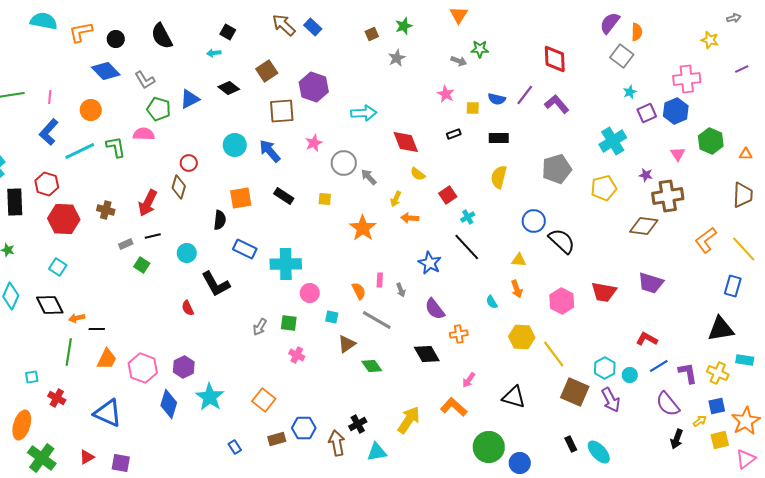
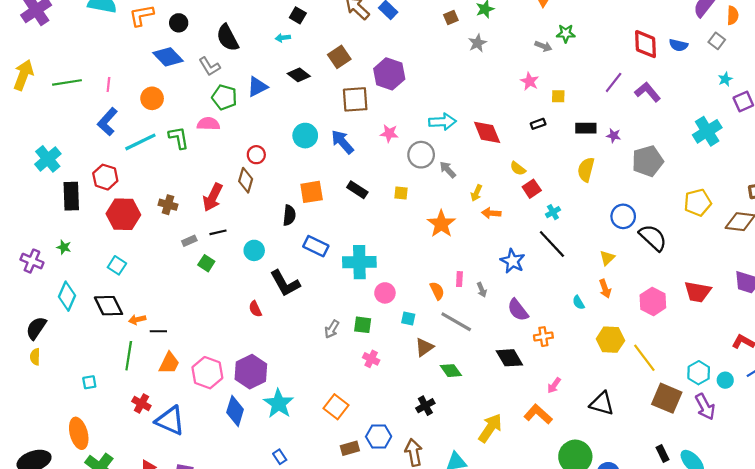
black semicircle: (162, 36) -> (228, 38), moved
gray square: (622, 56) -> (717, 41), size x0.7
blue semicircle: (497, 99) -> (678, 45), moved
cyan arrow: (364, 113) -> (442, 122), moved
pink star: (314, 143) -> (389, 133), turned 30
yellow semicircle: (418, 174) -> (518, 169), moved
purple star: (646, 175) -> (614, 136), moved
yellow pentagon: (604, 188) -> (698, 203), moved
yellow triangle: (519, 260) -> (607, 258), turned -49
purple hexagon: (184, 367) -> (251, 372), size x1.4
red cross: (57, 398) -> (141, 404), moved
black cross: (358, 424) -> (425, 406), moved
orange ellipse: (22, 425) -> (79, 433), turned -32
blue rectangle: (235, 447) -> (280, 457), moved

